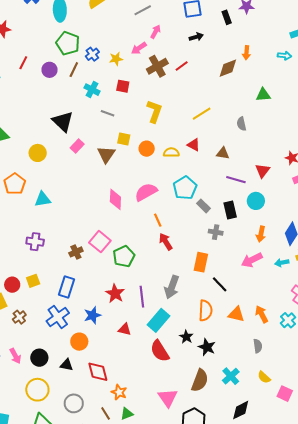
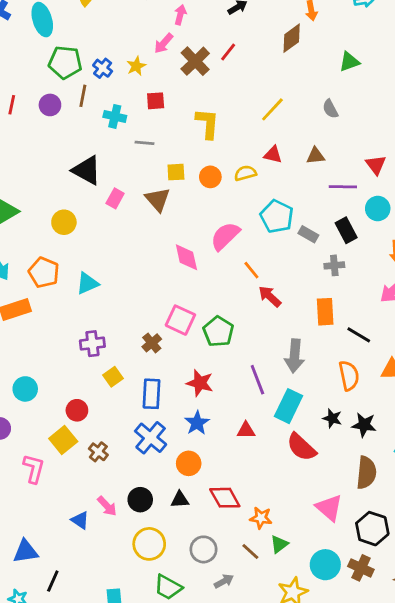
yellow square: (33, 281) -> (113, 377), moved
red star: (115, 293) -> (200, 383), moved

